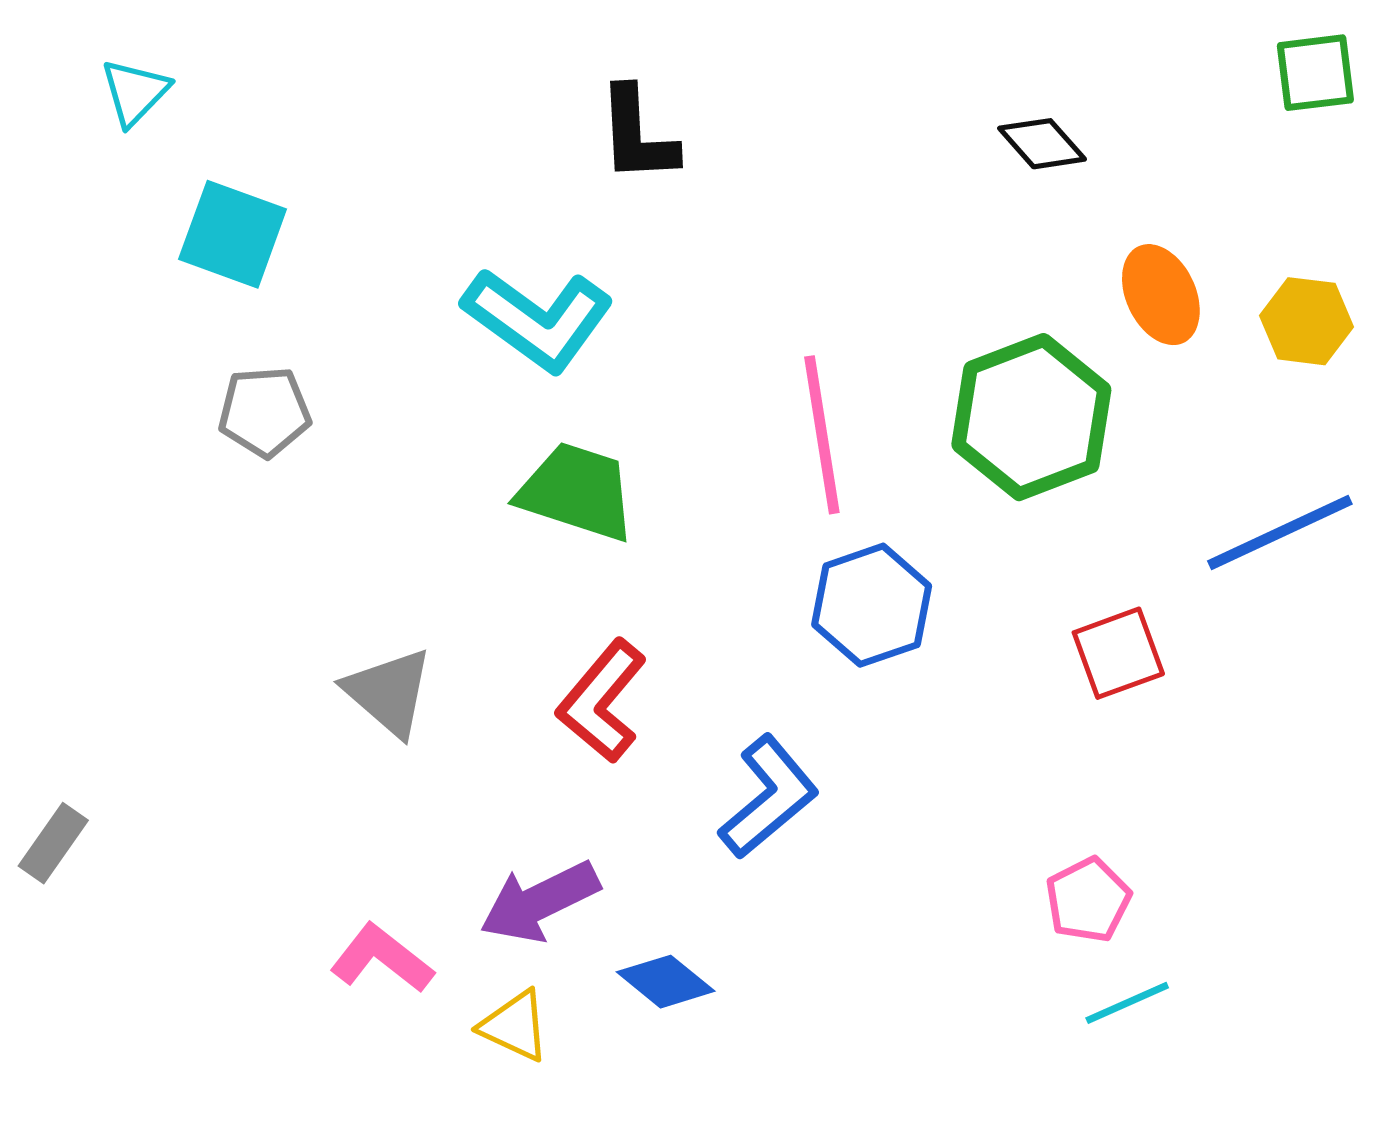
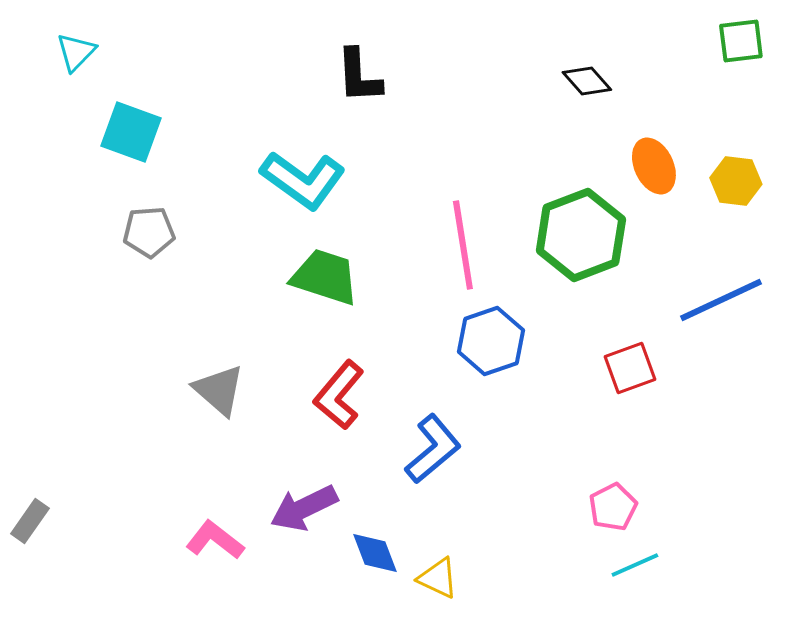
gray rectangle: (53, 843) -> (30, 521), moved
blue diamond: (666, 982) -> (375, 553), turned 30
yellow triangle: (515, 1026) -> (438, 578), moved

